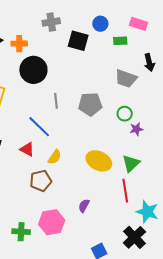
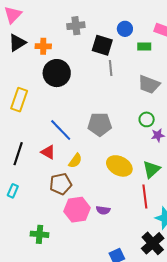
gray line: (56, 101) -> (111, 68), moved
gray pentagon: (90, 104) -> (100, 124), moved
purple semicircle: (84, 206) -> (103, 210), turned -112
pink hexagon: (52, 222) -> (77, 210), moved

